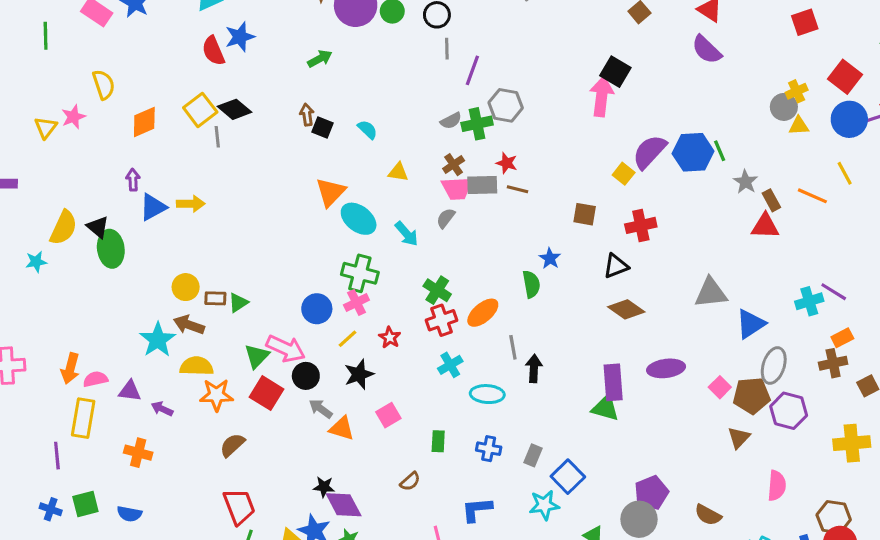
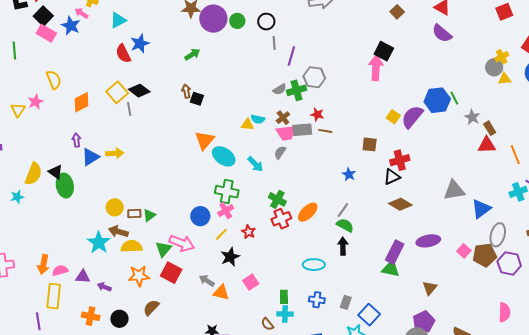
cyan semicircle: (367, 130) -> (258, 119), moved, turned 152
purple semicircle: (649, 152) -> (412, 117), moved
orange line: (812, 196) -> (515, 155), moved, turned 48
red cross: (641, 225) -> (400, 160), moved
green semicircle: (531, 284) -> (345, 225), moved, turned -48
gray line: (513, 347) -> (343, 210), moved, turned 49
cyan cross: (450, 365) -> (285, 314), moved, turned 35
yellow semicircle: (197, 366) -> (132, 246), moved
black circle: (306, 376) -> (119, 319), moved
purple rectangle: (613, 382) -> (395, 252), turned 35
brown triangle: (739, 438) -> (430, 288), moved
brown semicircle: (410, 481) -> (267, 324), turned 96

